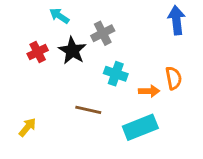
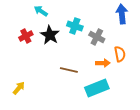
gray cross: (103, 33) -> (97, 37), moved, turned -35
cyan cross: (116, 74) -> (75, 26), moved
brown line: (88, 110) -> (69, 70), moved

